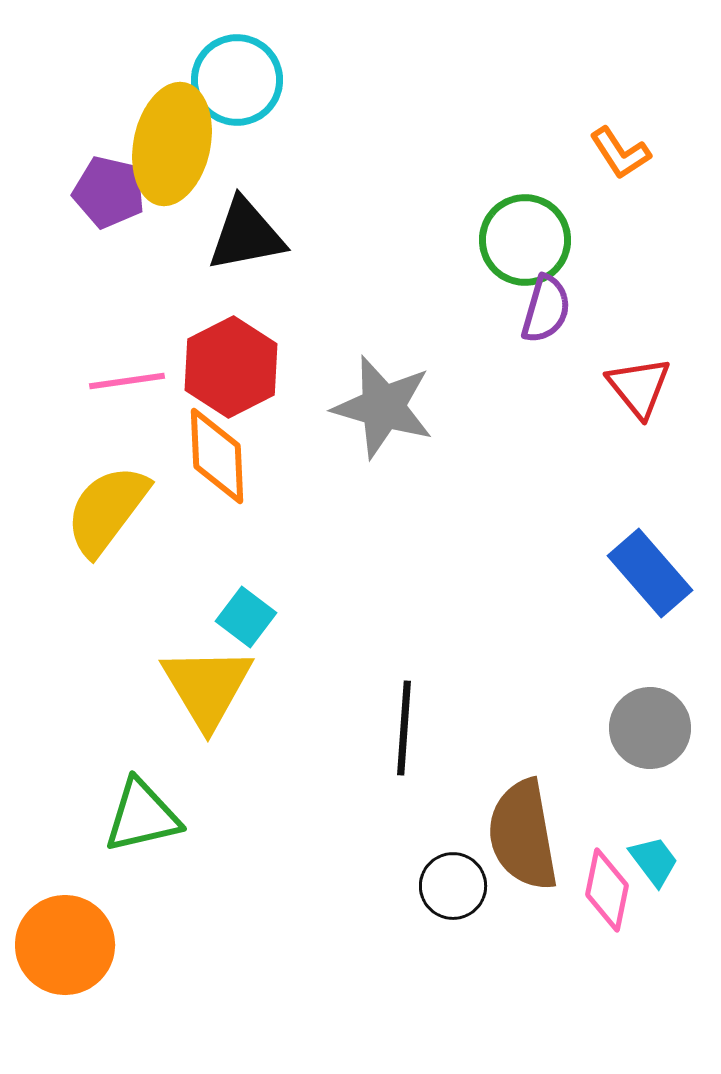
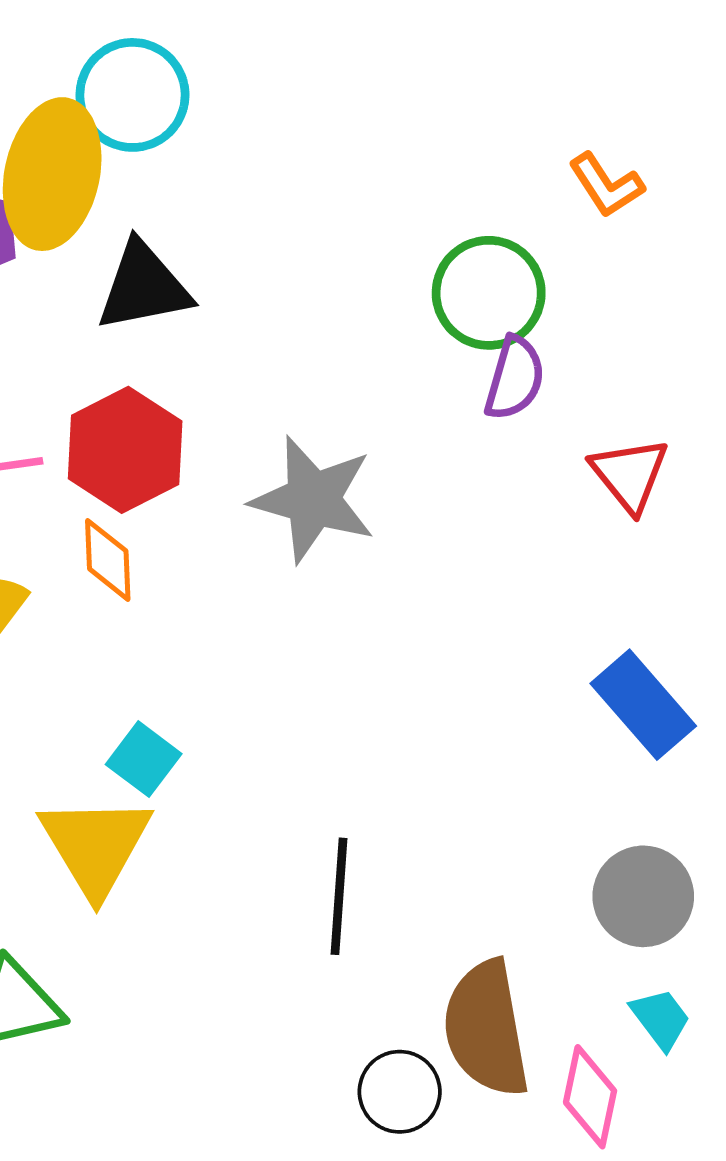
orange diamond: (217, 456) -> (108, 560), size x0.7
cyan trapezoid: (654, 861) -> (661, 1019), moved

